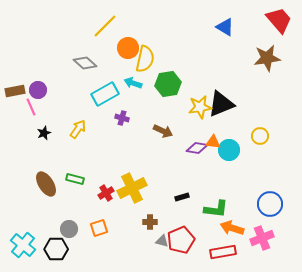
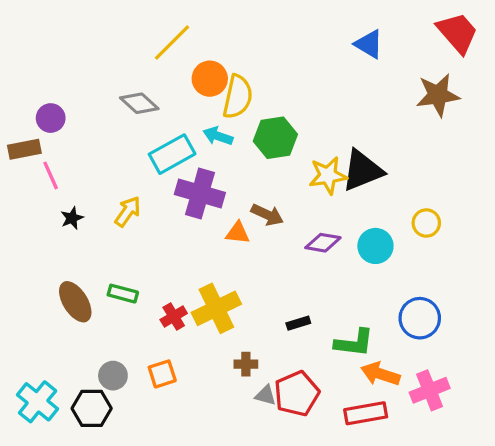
purple circle: (38, 90) -> (51, 118), moved
purple cross: (122, 118) -> (200, 193), size x2.0
orange triangle: (213, 142) -> (238, 233), moved
blue circle: (270, 204) -> (420, 318), moved

